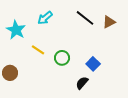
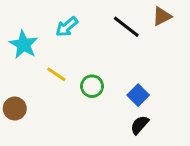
brown triangle: (109, 22) -> (162, 16), moved
black semicircle: (82, 83) -> (140, 125), moved

